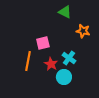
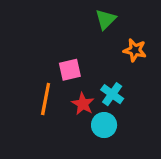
green triangle: (65, 12) -> (106, 19), turned 48

